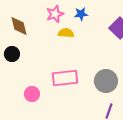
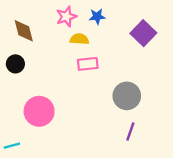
pink rectangle: (65, 78) -> (88, 64), moved, size x0.7
pink circle: (32, 94) -> (39, 111), size x1.6

